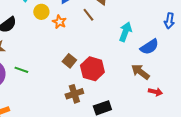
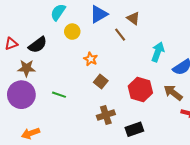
orange star: (59, 22) -> (91, 59), moved
red hexagon: (92, 69) -> (140, 90), moved
green line: (21, 70) -> (59, 95), moved

